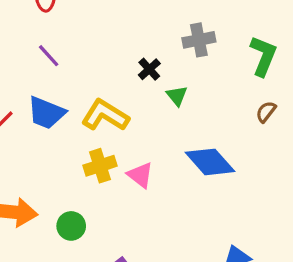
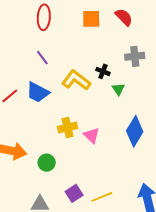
black cross: (149, 69) -> (103, 71), turned -32
yellow L-shape: (105, 115) -> (76, 80), moved
blue diamond: (210, 162) -> (135, 131), turned 68

